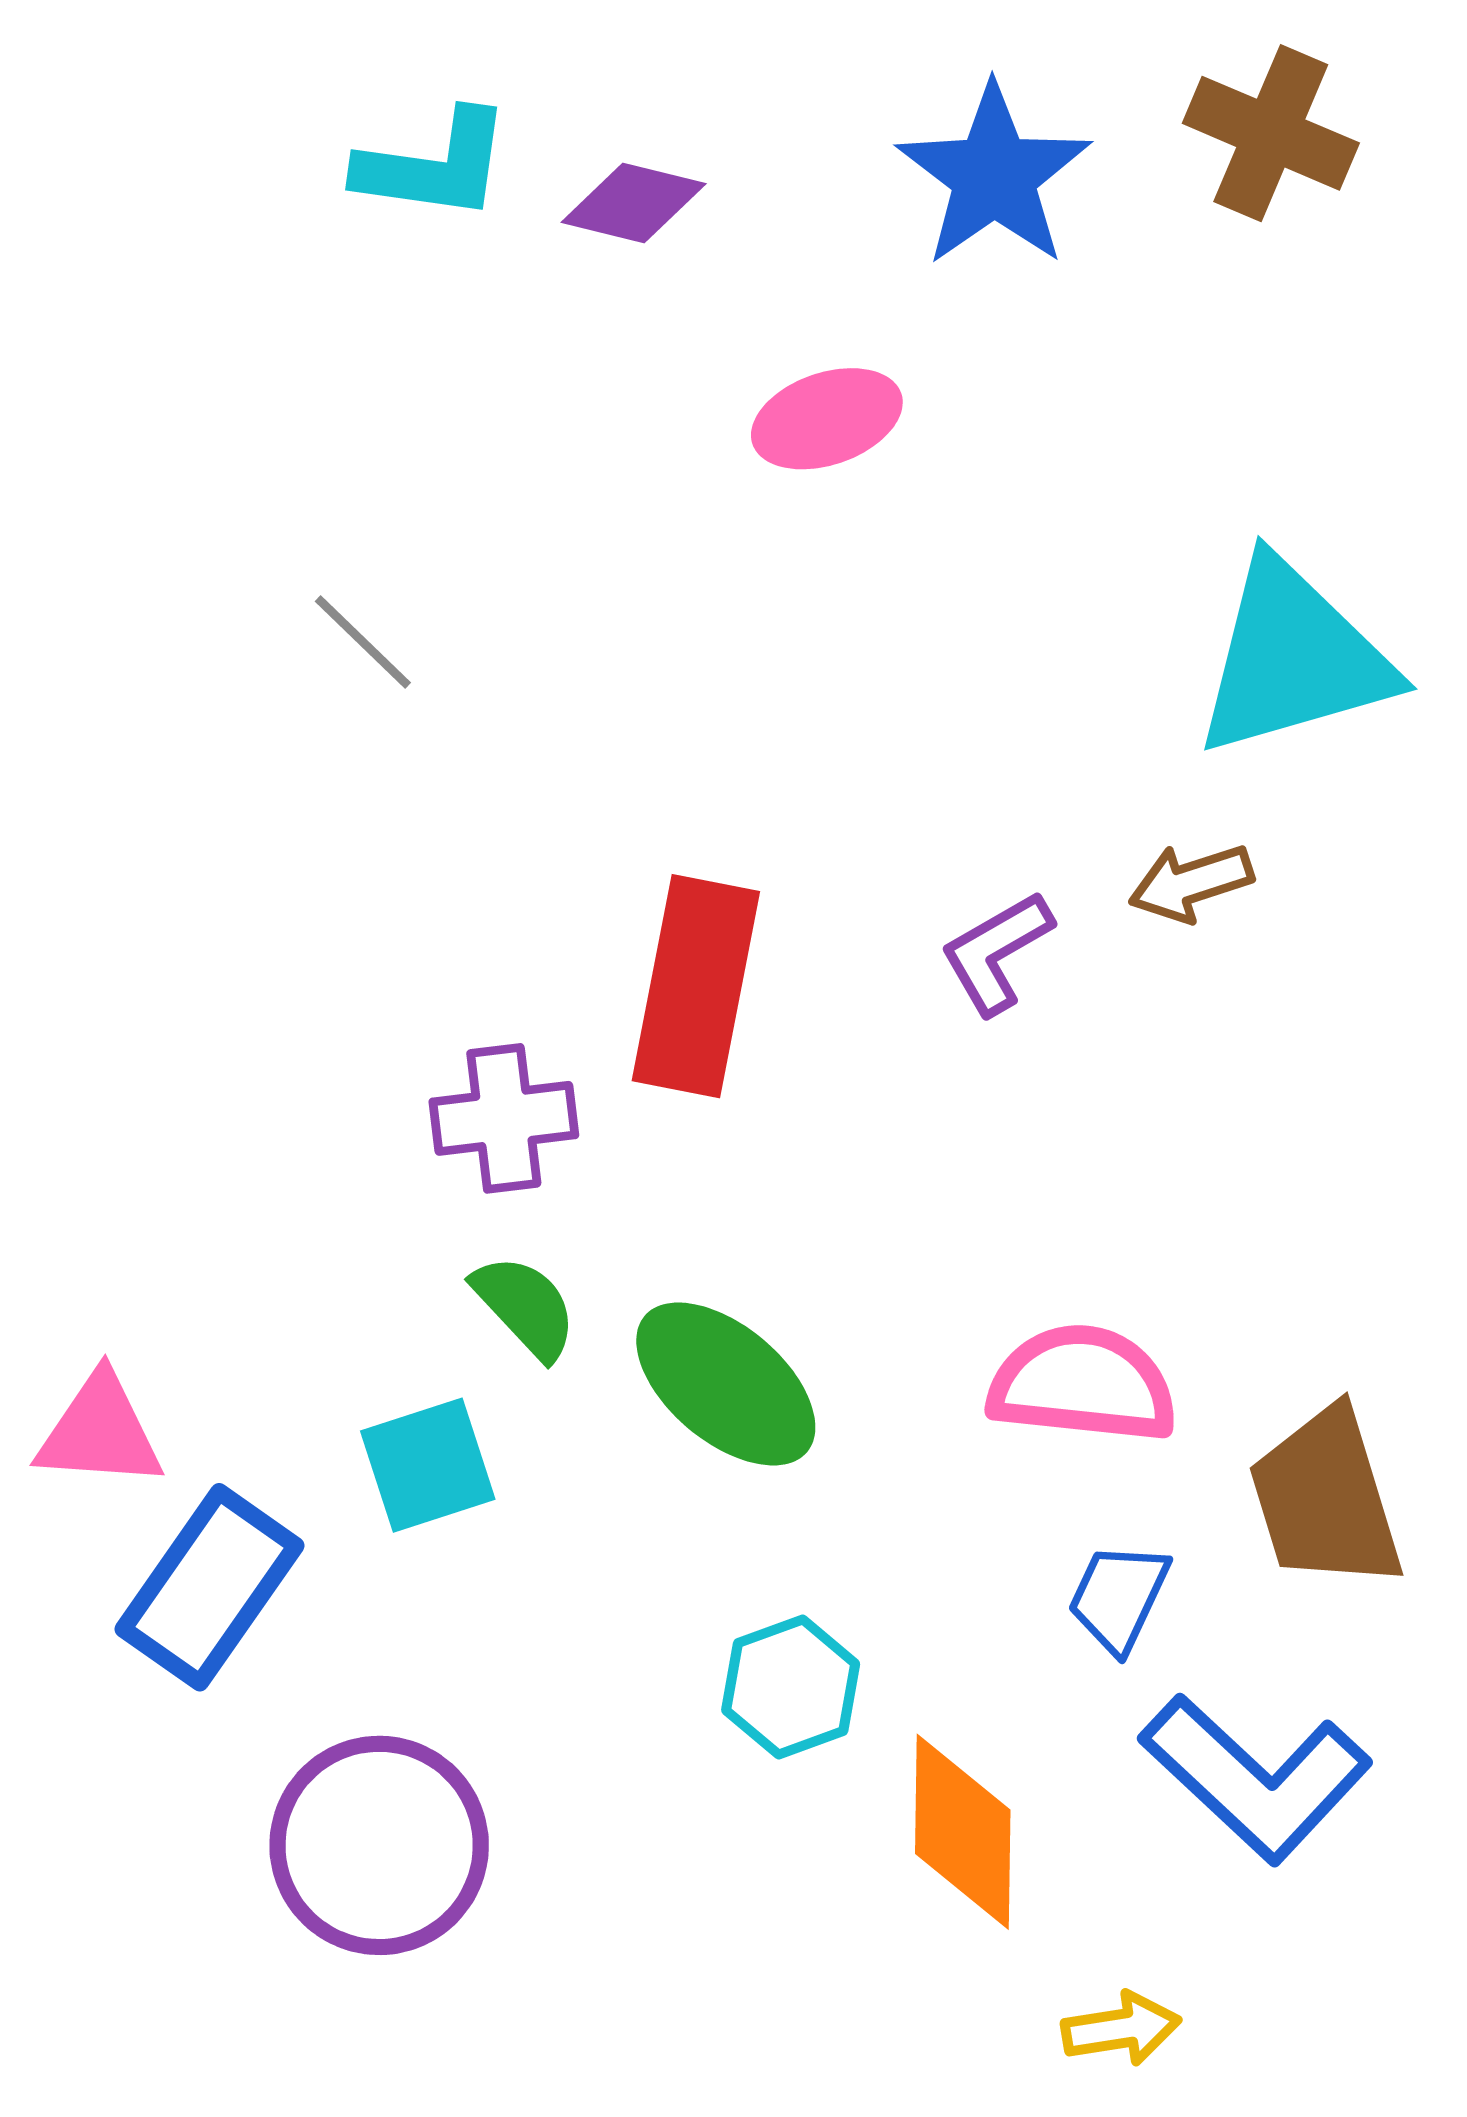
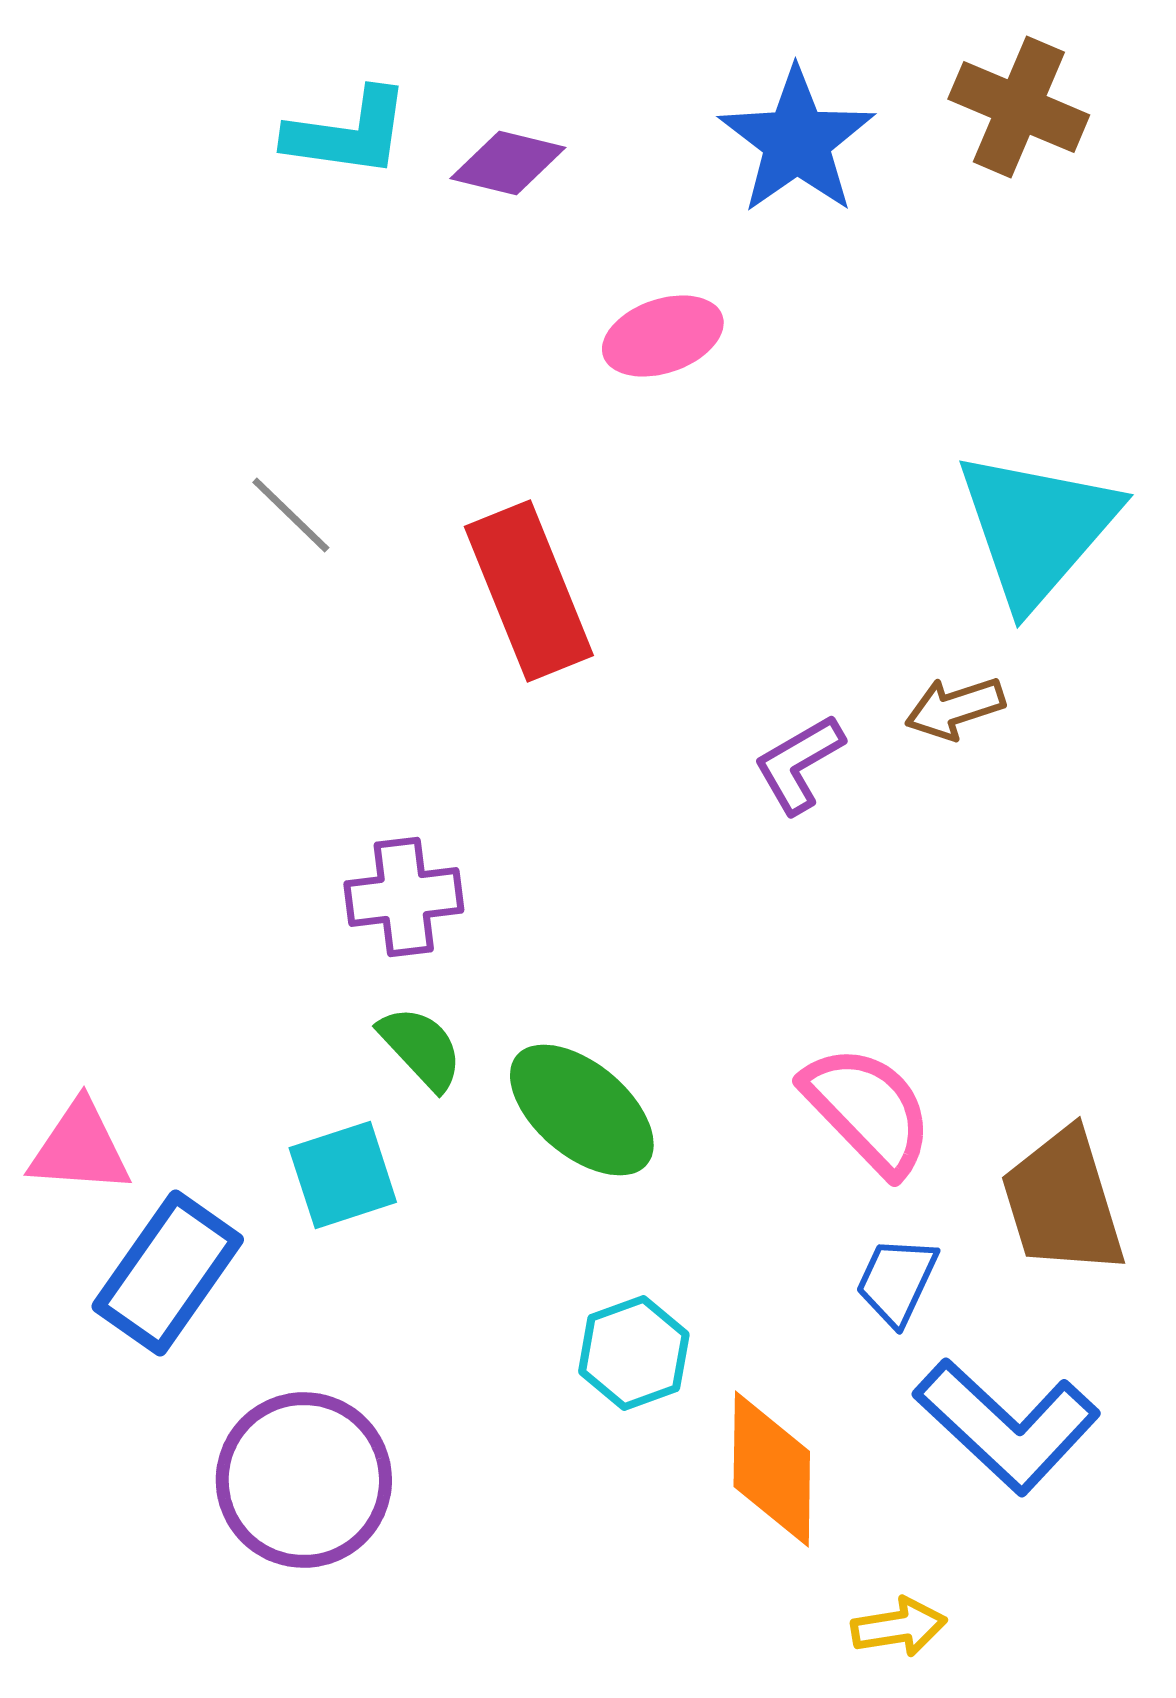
cyan triangle: (1293, 658) -> (1037, 528), turned -33
red rectangle: (696, 986) -> (529, 591), moved, turned -33
pink semicircle: (1082, 1384) -> (868, 1110), turned 40

